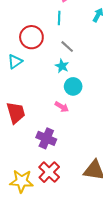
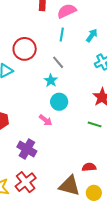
cyan line: (59, 18) -> (62, 35), moved

